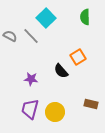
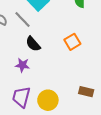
black semicircle: (61, 71) -> (33, 44), moved

